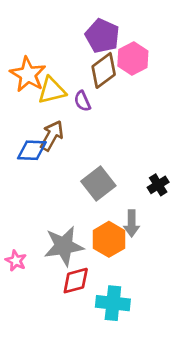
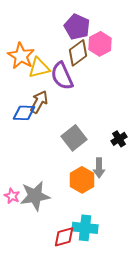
purple semicircle: (82, 101) -> (62, 76), size x1.8
gray star: (64, 246) -> (35, 196), moved
red diamond: (76, 281) -> (64, 237), moved

